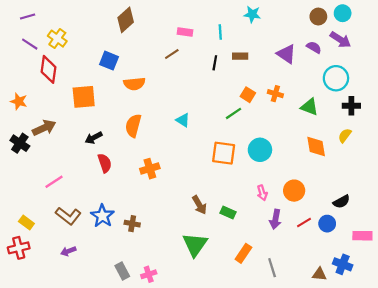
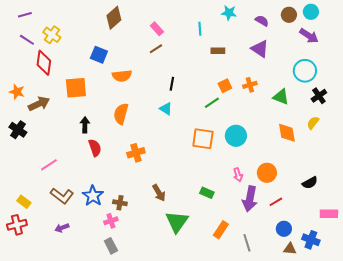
pink rectangle: (185, 32) -> (157, 29), moved, turned 40
purple semicircle: (314, 47) -> (262, 21), moved
black line: (215, 63) -> (172, 84), moved
orange cross: (275, 94) -> (250, 85), turned -32
orange square: (248, 95) -> (225, 86), turned 32
black cross: (351, 106) -> (319, 96), turned -35
brown arrow: (44, 128) -> (39, 104), moved
black arrow: (94, 138) -> (85, 125), turned 119
brown arrow: (199, 205) -> (159, 193), moved
purple arrow: (275, 219) -> (250, 199), size x1.4
blue circle: (327, 224) -> (284, 229), moved
pink cross: (149, 274) -> (111, 221), moved

